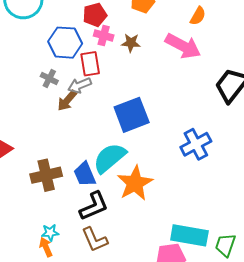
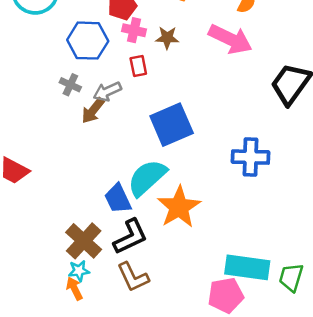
red rectangle: (90, 64) -> (138, 66), moved, size x0.7
blue cross: (196, 144) -> (250, 157), turned 32
brown cross: (46, 175) -> (84, 241), moved, turned -32

